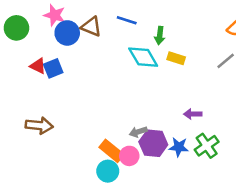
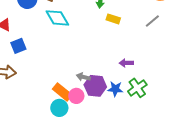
cyan diamond: (143, 57) -> (57, 18), moved
blue square: (53, 68) -> (18, 46), moved
gray arrow: (138, 132) -> (83, 77), turned 32

